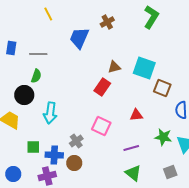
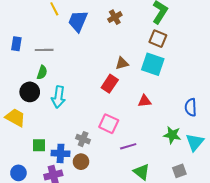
blue trapezoid: (79, 38) -> (78, 21), moved
brown square: (162, 88) -> (158, 39), moved
cyan arrow: (50, 113) -> (58, 97), moved
red triangle: (136, 115) -> (145, 101), moved
gray cross: (76, 141) -> (83, 139), turned -32
purple line: (131, 148) -> (128, 146), moved

